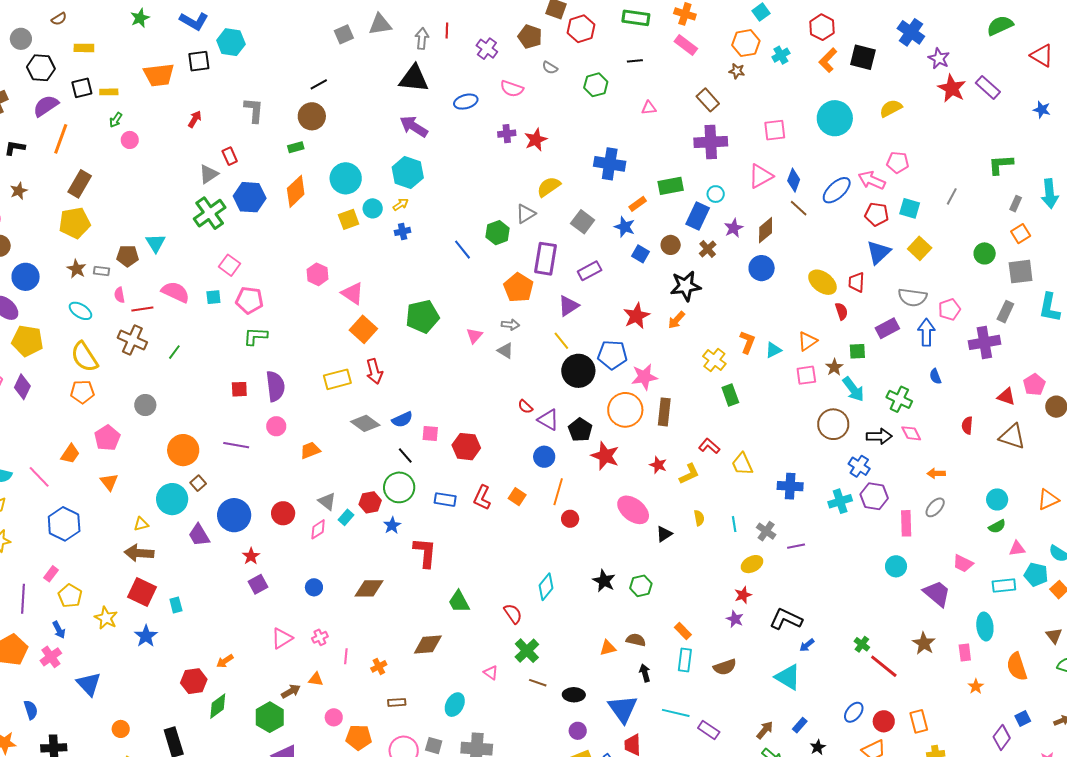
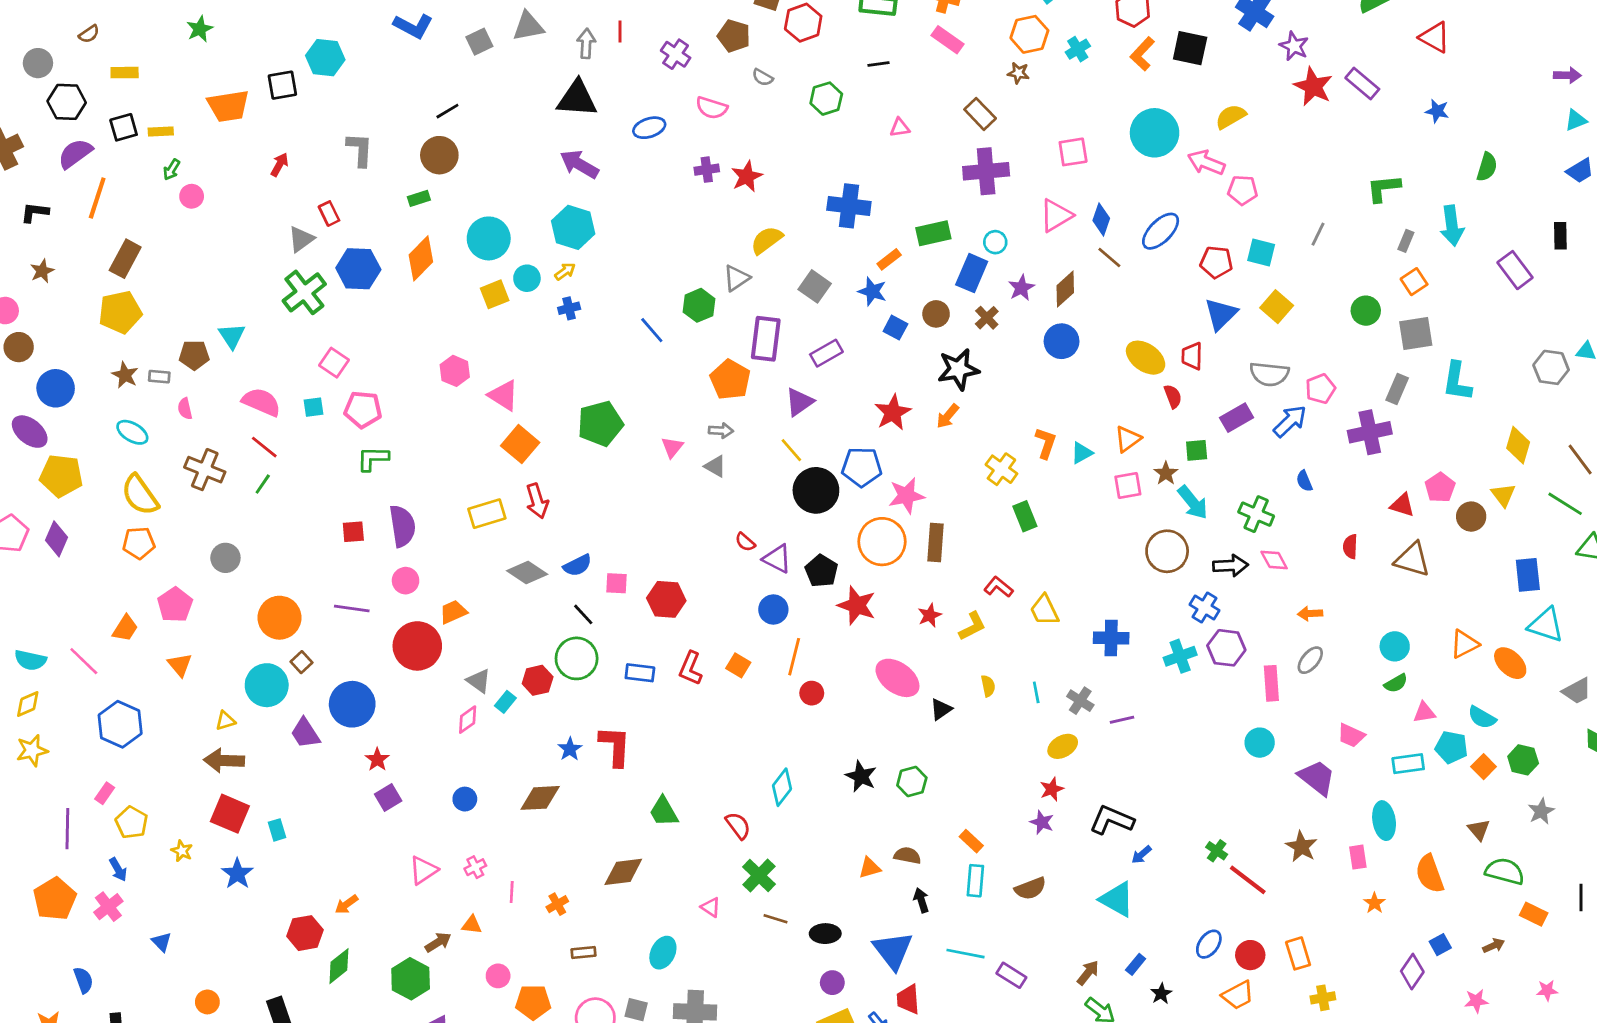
blue L-shape: (194, 21) -> (413, 26), moved
pink arrow: (872, 180) -> (1206, 163), moved
red line: (142, 309) -> (264, 447), moved, turned 50
blue arrow: (926, 332) -> (1290, 421), turned 48
red star: (658, 465) -> (930, 615), turned 30
red circle: (283, 513) -> (417, 646), moved, size x1.5
blue star: (392, 525) -> (570, 749), moved
yellow star: (106, 618) -> (182, 851), size x0.7
blue triangle: (89, 684) -> (162, 942), size x0.6

